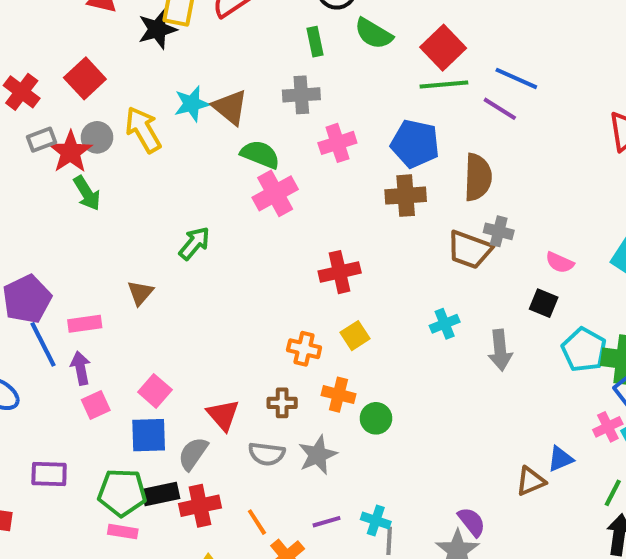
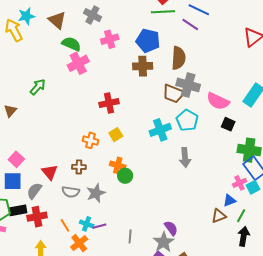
gray cross: (301, 95) -> (92, 15), turned 30
cyan star: (192, 104) -> (26, 16), moved
gray cross: (499, 231) -> (188, 85), size x1.6
pink semicircle: (560, 262) -> (218, 101), size x1.6
black square: (544, 303) -> (228, 124), moved
cyan cross: (445, 324) -> (160, 130), size x1.5
gray arrow: (500, 350) -> (185, 157), moved
cyan pentagon: (584, 350) -> (187, 120), moved
orange cross: (338, 395) -> (118, 165), moved
blue triangle: (560, 459) -> (229, 200), moved
brown triangle: (531, 481) -> (219, 216), moved
cyan cross: (376, 521) -> (87, 224), moved

